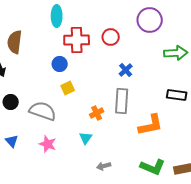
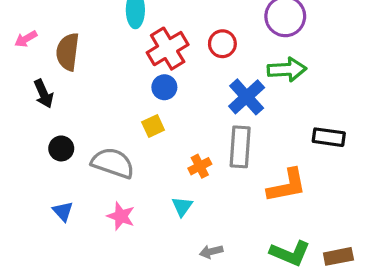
red cross: (77, 40) -> (168, 49), turned -30
green arrow: (176, 53) -> (287, 70), moved
blue circle: (60, 64) -> (164, 87), moved
blue cross: (126, 70) -> (247, 97), size x1.6

